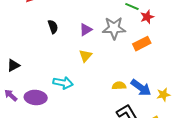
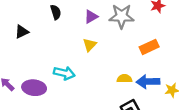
orange rectangle: (142, 44) -> (149, 47), moved
black triangle: (13, 65) -> (22, 32), moved
blue arrow: (141, 88) -> (148, 82), turned 140

